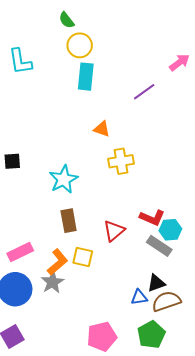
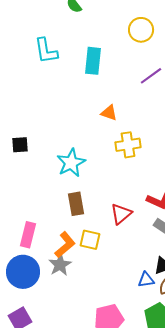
yellow circle: (80, 45) -> (141, 30), moved
cyan L-shape: (20, 61) -> (46, 51), moved
pink rectangle: (20, 252) -> (28, 235), turned -50

